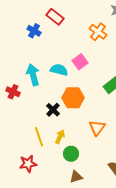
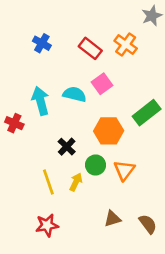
red rectangle: (55, 17) -> (90, 48), moved
orange hexagon: (73, 98) -> (109, 131), moved
green circle: (71, 154) -> (96, 165), moved
red star: (28, 164) -> (47, 225), moved
brown triangle: (76, 177) -> (113, 219), moved

